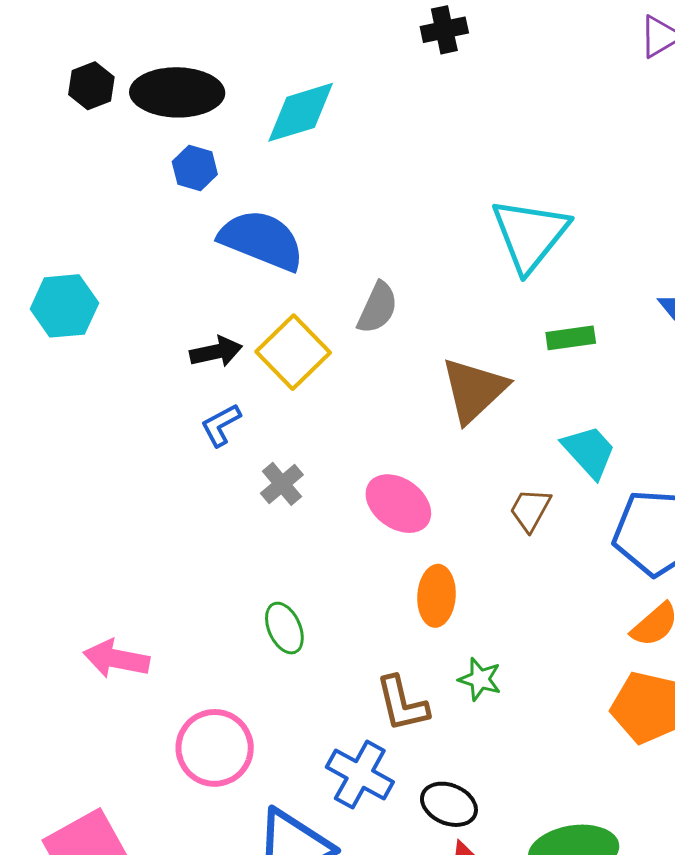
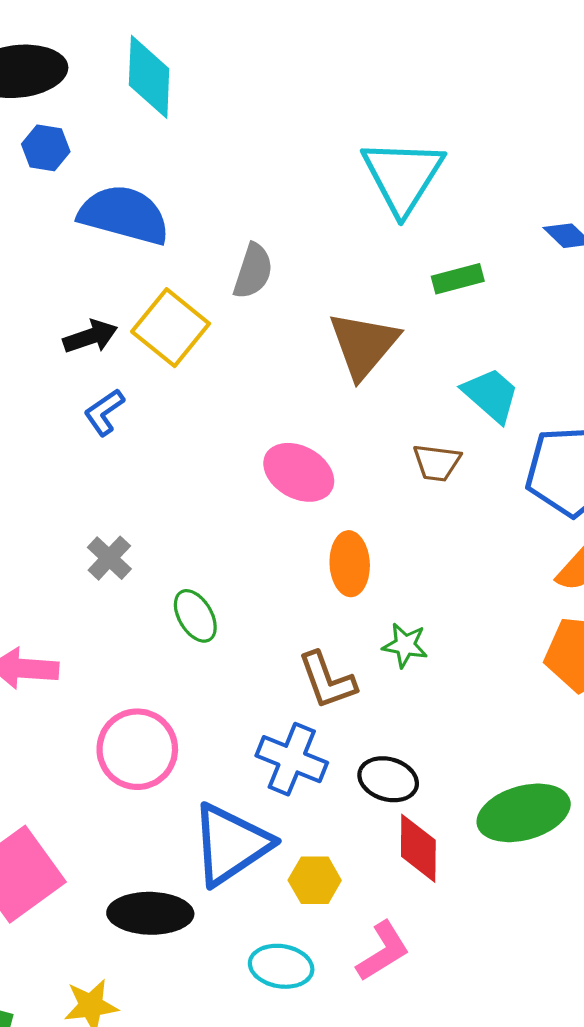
cyan diamond: (301, 112) -> (149, 77), turned -64
gray cross: (282, 484) -> (109, 558), moved
brown trapezoid: (530, 510) -> (437, 463), turned -105

